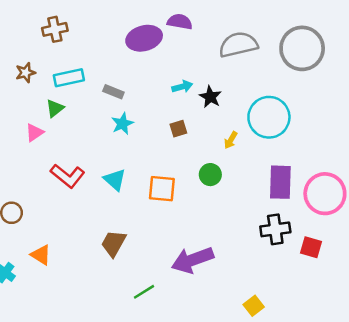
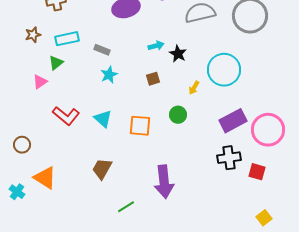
purple rectangle: (280, 182) -> (233, 121), turned 60
orange triangle: (41, 255) -> (45, 178), size x1.4
purple arrow: (192, 260) -> (164, 182), turned -76
yellow square: (254, 306) -> (264, 218), moved

